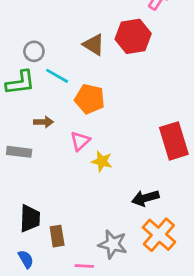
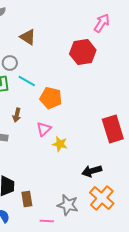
brown triangle: (94, 45) -> (28, 37), moved
brown arrow: (43, 122) -> (17, 115), turned 104

